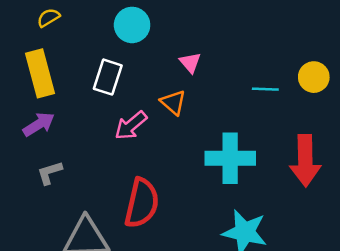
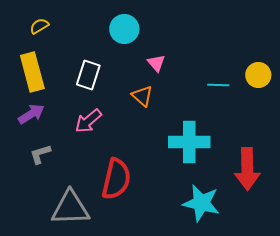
cyan circle: (132, 25) -> (124, 29), moved
pink arrow: (131, 126) -> (88, 121), moved
red arrow: (305, 161) -> (247, 169), moved

